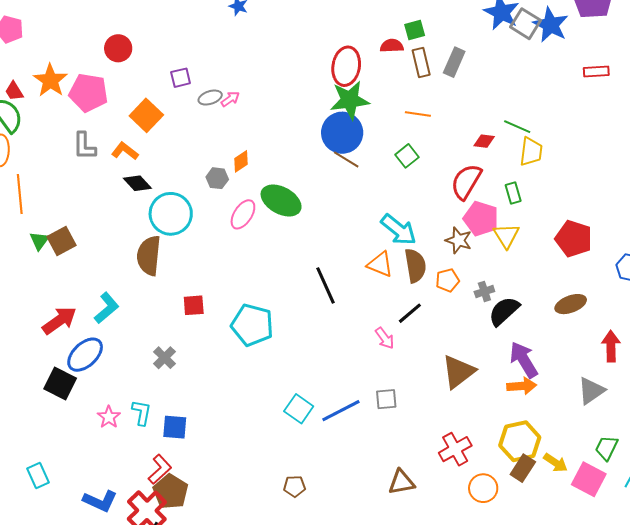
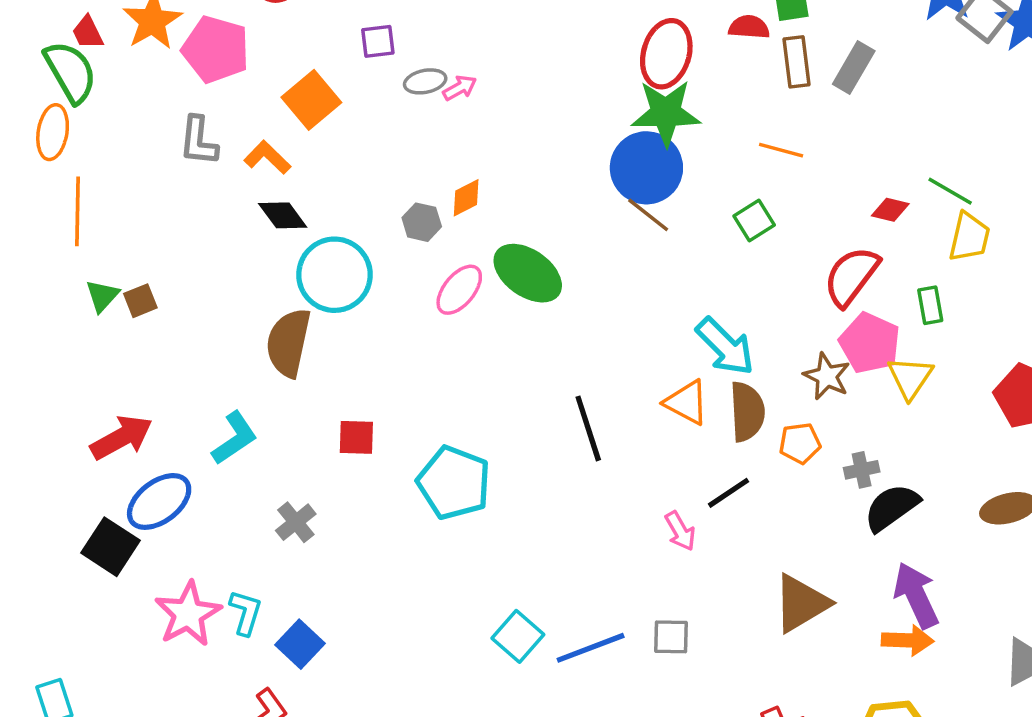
brown square: (61, 241) -> (140, 301), size x0.7
cyan L-shape: (107, 308) -> (235, 438), moved
pink star: (109, 417) -> (188, 614), size x1.6
blue square: (175, 427) -> (300, 644), turned 32

